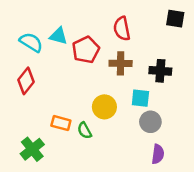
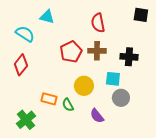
cyan triangle: (58, 36) -> (47, 17), moved
red pentagon: (86, 50) -> (71, 52), moved
purple semicircle: (158, 154) -> (97, 116), moved, turned 133

